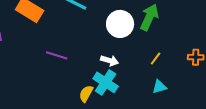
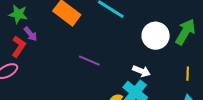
yellow line: (156, 58) -> (188, 74), turned -40

